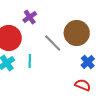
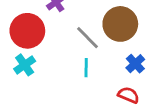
cyan line: (30, 61) -> (86, 68), moved

